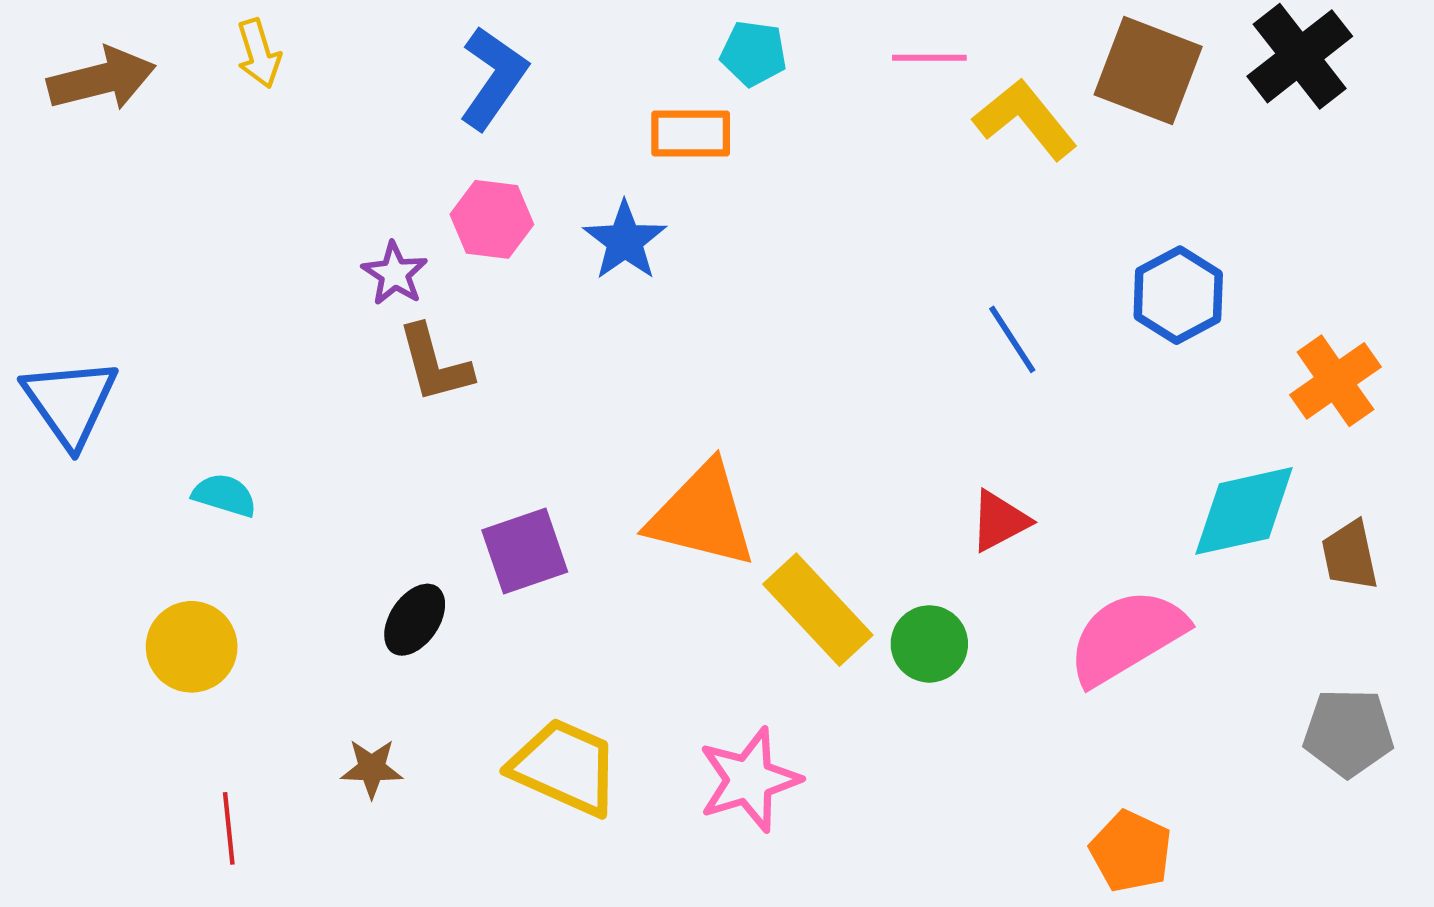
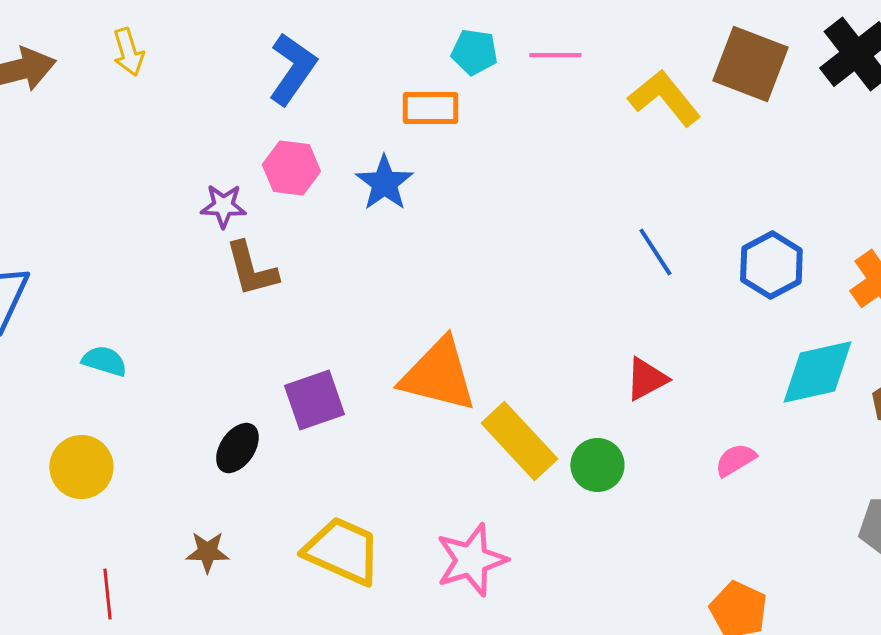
pink line: (929, 58) -> (555, 55), moved
purple star: (395, 274) -> (223, 206), turned -30
blue hexagon: (1178, 295) -> (771, 265), moved
pink semicircle: (1127, 637) -> (735, 460), size x0.5

